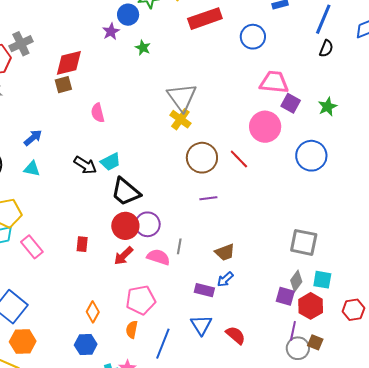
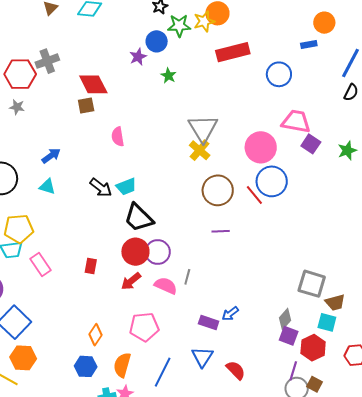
red diamond: (69, 63) -> (93, 84), turned 72
pink circle: (265, 127) -> (261, 147), moved
blue circle: (311, 156) -> (272, 181), moved
brown trapezoid: (225, 252) -> (335, 302), moved
gray diamond: (296, 281) -> (285, 319), moved
orange semicircle: (132, 329) -> (122, 365), moved, size x1.4

